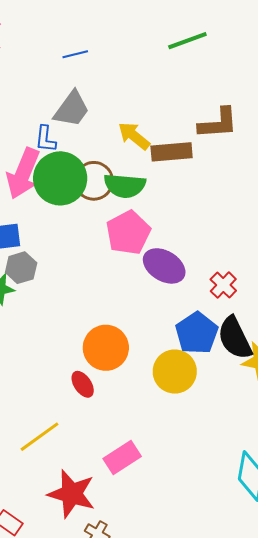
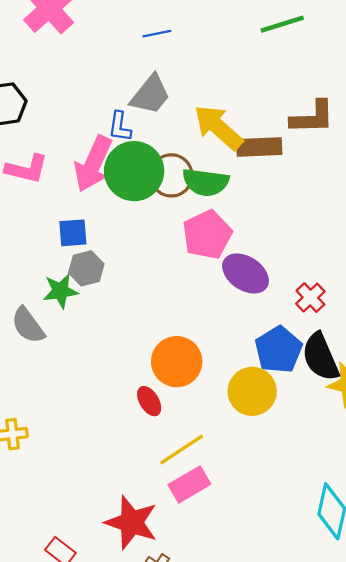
yellow arrow: (134, 136) -> (218, 127), size x1.4
yellow line: (39, 437) -> (182, 449), moved

